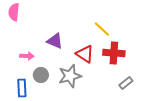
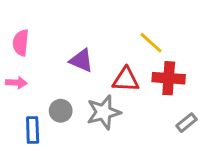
pink semicircle: (14, 12) -> (21, 43), moved
red triangle: (85, 54) -> (126, 80), turned -30
pink arrow: (27, 56) -> (16, 83), moved

